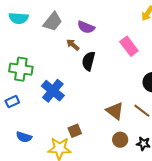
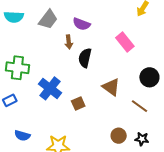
brown arrow: (73, 45) -> (69, 42), turned -136
brown triangle: (115, 111) -> (111, 87), moved
brown square: (75, 131) -> (78, 103), moved

